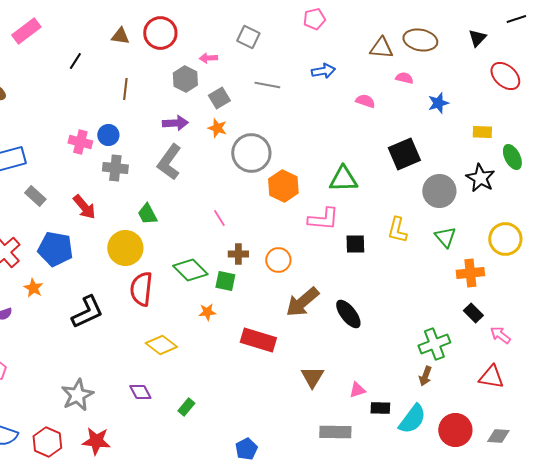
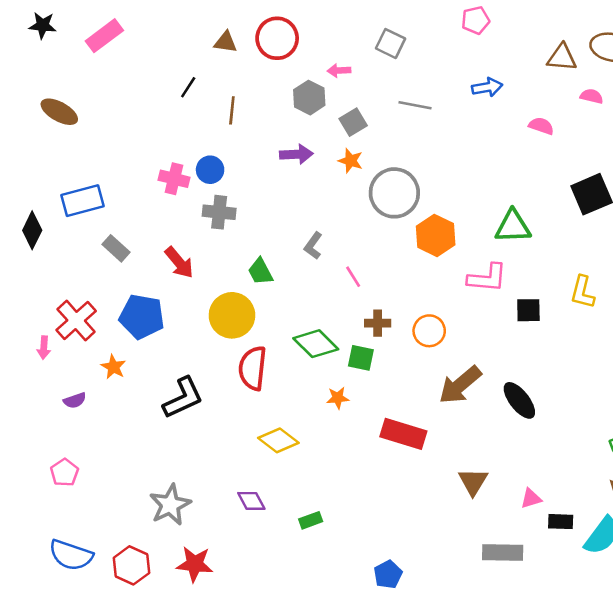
black line: (75, 61) -> (188, 87), moved
gray L-shape: (169, 162) -> (313, 246), moved, size x0.6
green rectangle: (186, 407) -> (311, 520), turned 30

